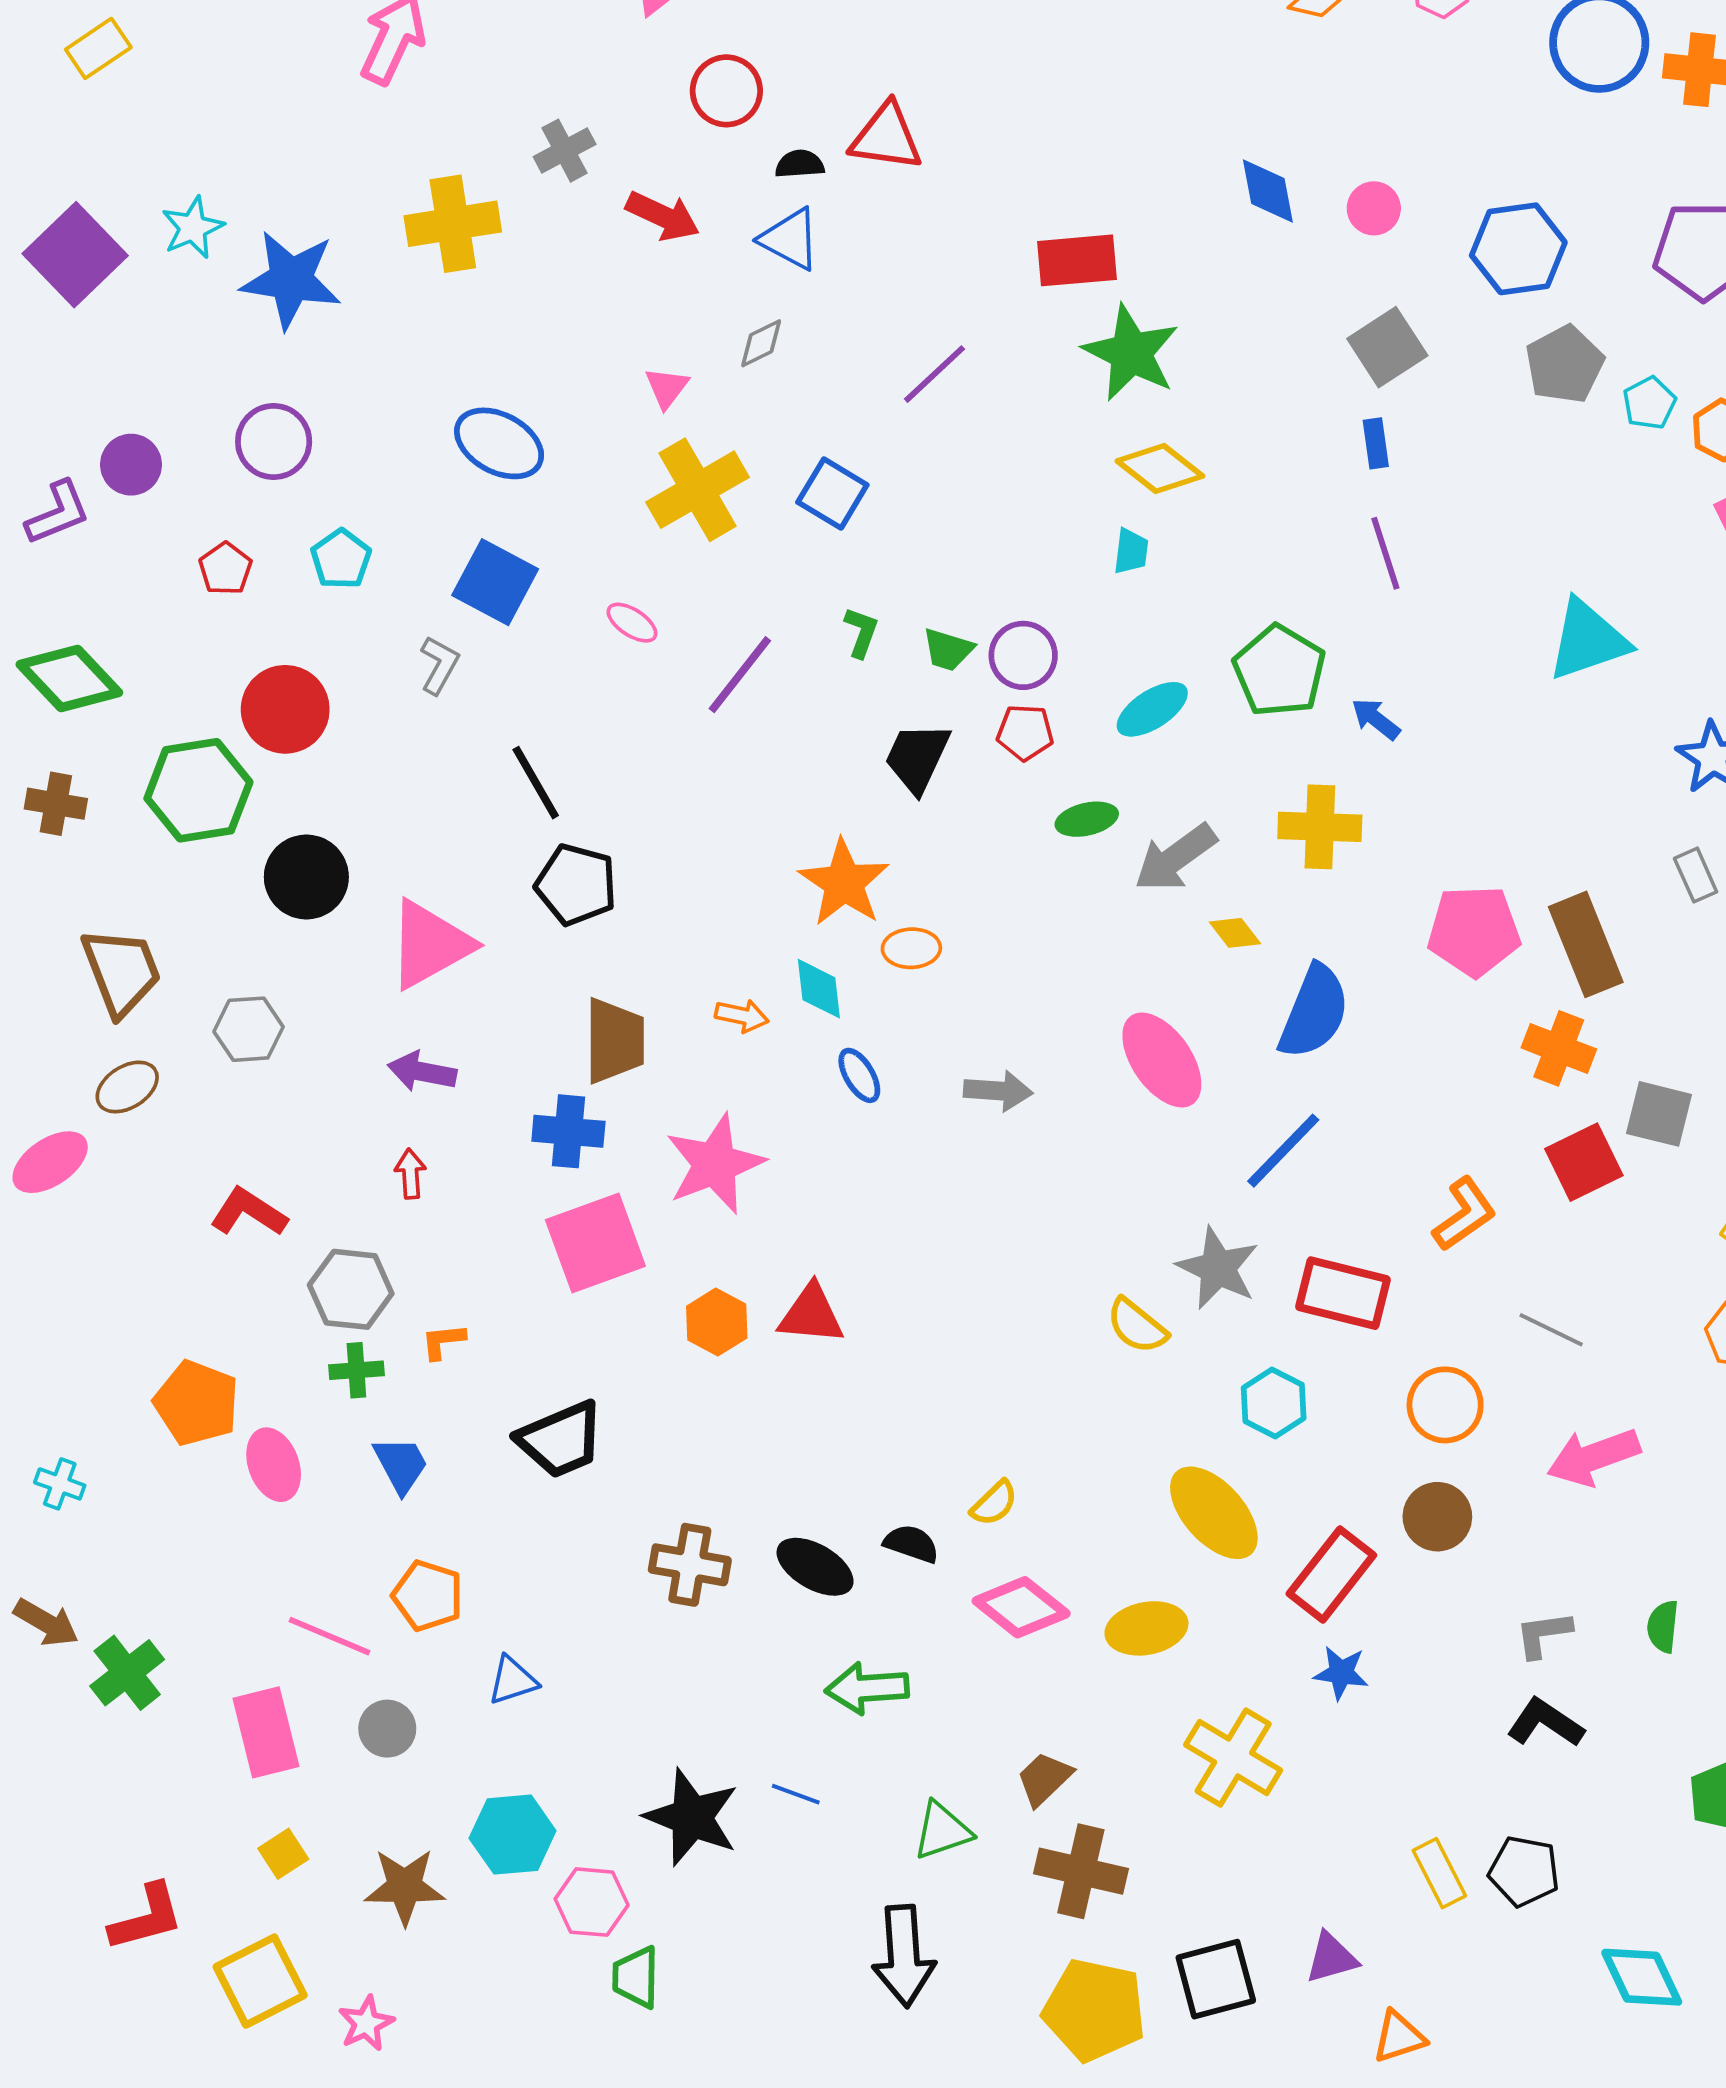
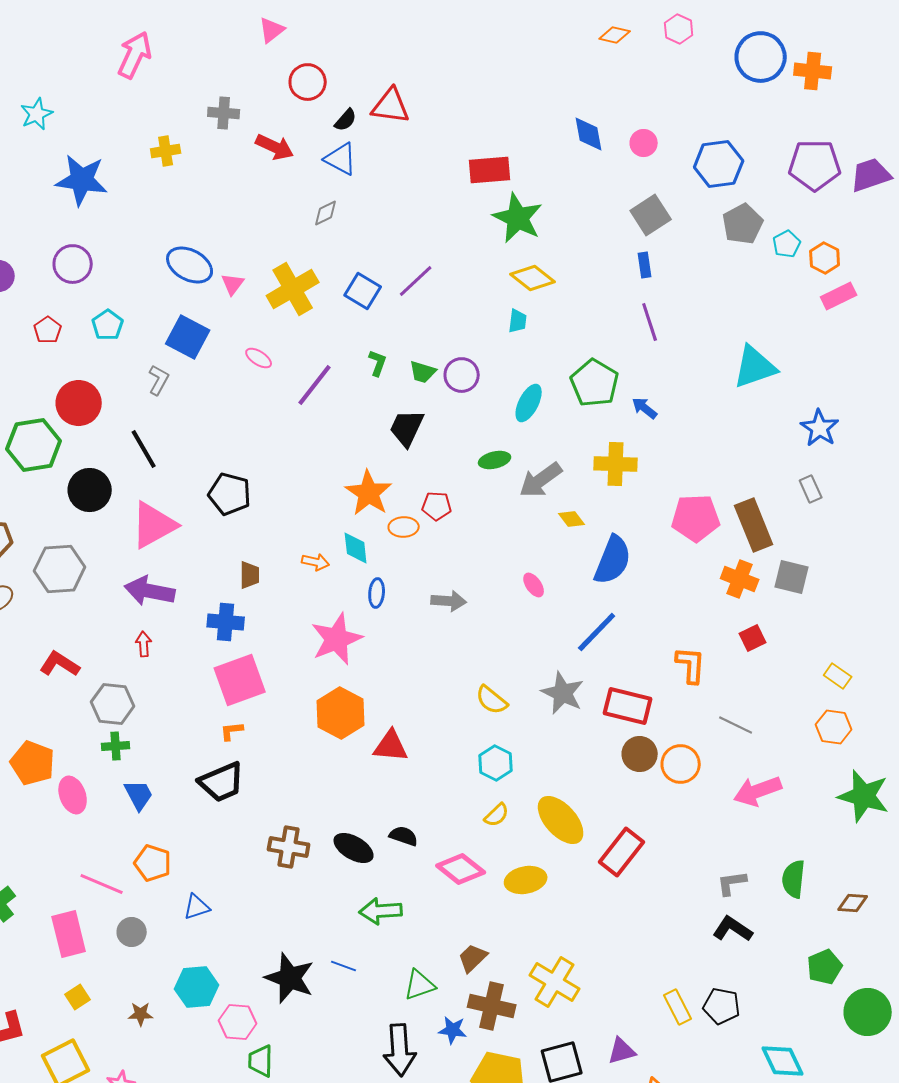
gray cross: (565, 151) -> (224, 113), turned 32
black semicircle: (800, 164) -> (346, 120), turned 135
yellow cross: (453, 224) -> (166, 151), size x0.6
cyan star: (193, 228) -> (37, 114), moved
purple line: (935, 374) -> (416, 281), moved
pink triangle: (667, 388) -> (233, 284), moved
cyan ellipse: (1152, 709) -> (529, 403), turned -30
red pentagon: (1025, 732) -> (437, 506), moved
black line: (536, 783) -> (144, 449), moved
gray hexagon: (249, 1029) -> (60, 569), size x1.4
brown trapezoid: (615, 1041) -> (250, 575), size x0.6
pink ellipse: (1162, 1060) -> (534, 585), size x0.5
purple arrow: (422, 1072) -> (150, 591), size x1.4
blue ellipse: (859, 1075) -> (377, 593), turned 36
gray square: (1659, 1114) -> (792, 577), moved
red square: (1584, 1162) -> (753, 638), size x0.7
pink star: (715, 1164) -> (337, 639), moved
orange L-shape: (1464, 1214) -> (691, 665), turned -51
red triangle: (811, 1314) -> (391, 746), moved
orange hexagon: (717, 1322) -> (341, 713), moved, size x1.5
yellow semicircle: (1137, 1326) -> (492, 700), moved
orange L-shape: (443, 1341) -> (232, 731), moved
cyan hexagon: (1274, 1403) -> (496, 763), moved
yellow semicircle: (994, 1503) -> (497, 815), moved
brown circle: (1437, 1517) -> (640, 754), moved
green semicircle: (1663, 1626) -> (794, 879), size x1.4
blue star: (1341, 1673) -> (453, 1030), moved
yellow cross: (1233, 1758) -> (555, 982), moved
brown star: (405, 1887) -> (141, 1014), size x0.6

